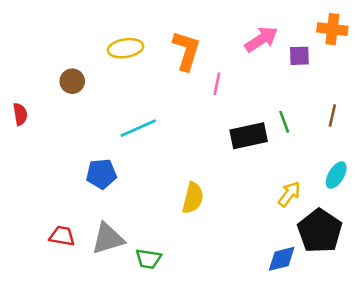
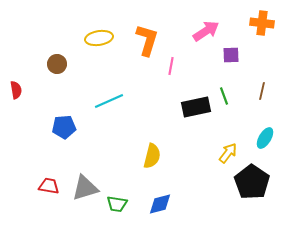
purple square: (299, 56) -> (231, 55), moved
blue pentagon: (101, 174) -> (64, 127), moved
blue diamond: (282, 259) -> (160, 204), moved

